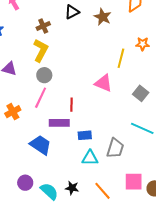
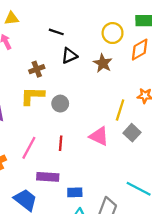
yellow L-shape: (41, 50) -> (32, 96), turned -120
gray circle: (44, 75) -> (60, 104), moved
gray square: (141, 93) -> (132, 133), moved
red line: (71, 105) -> (61, 143), moved

